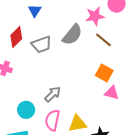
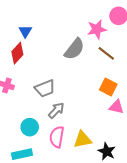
blue triangle: (35, 11) -> (25, 31), moved
gray trapezoid: (42, 44) -> (45, 88), moved

